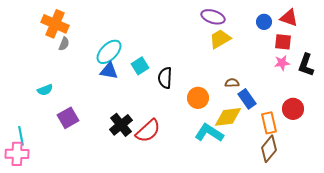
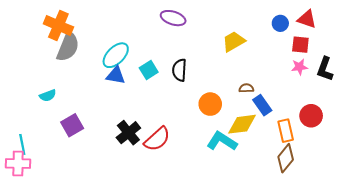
purple ellipse: (213, 17) -> (173, 18), moved
gray semicircle: (64, 44) -> (68, 47), size x2.0
black semicircle: (165, 78) -> (179, 70), moved

